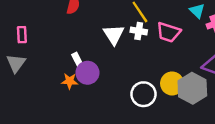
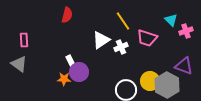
white cross: (139, 31) -> (121, 47), moved, turned -32
white triangle: (114, 35) -> (101, 40), turned 30
gray triangle: (16, 63) -> (19, 64), turned -30

